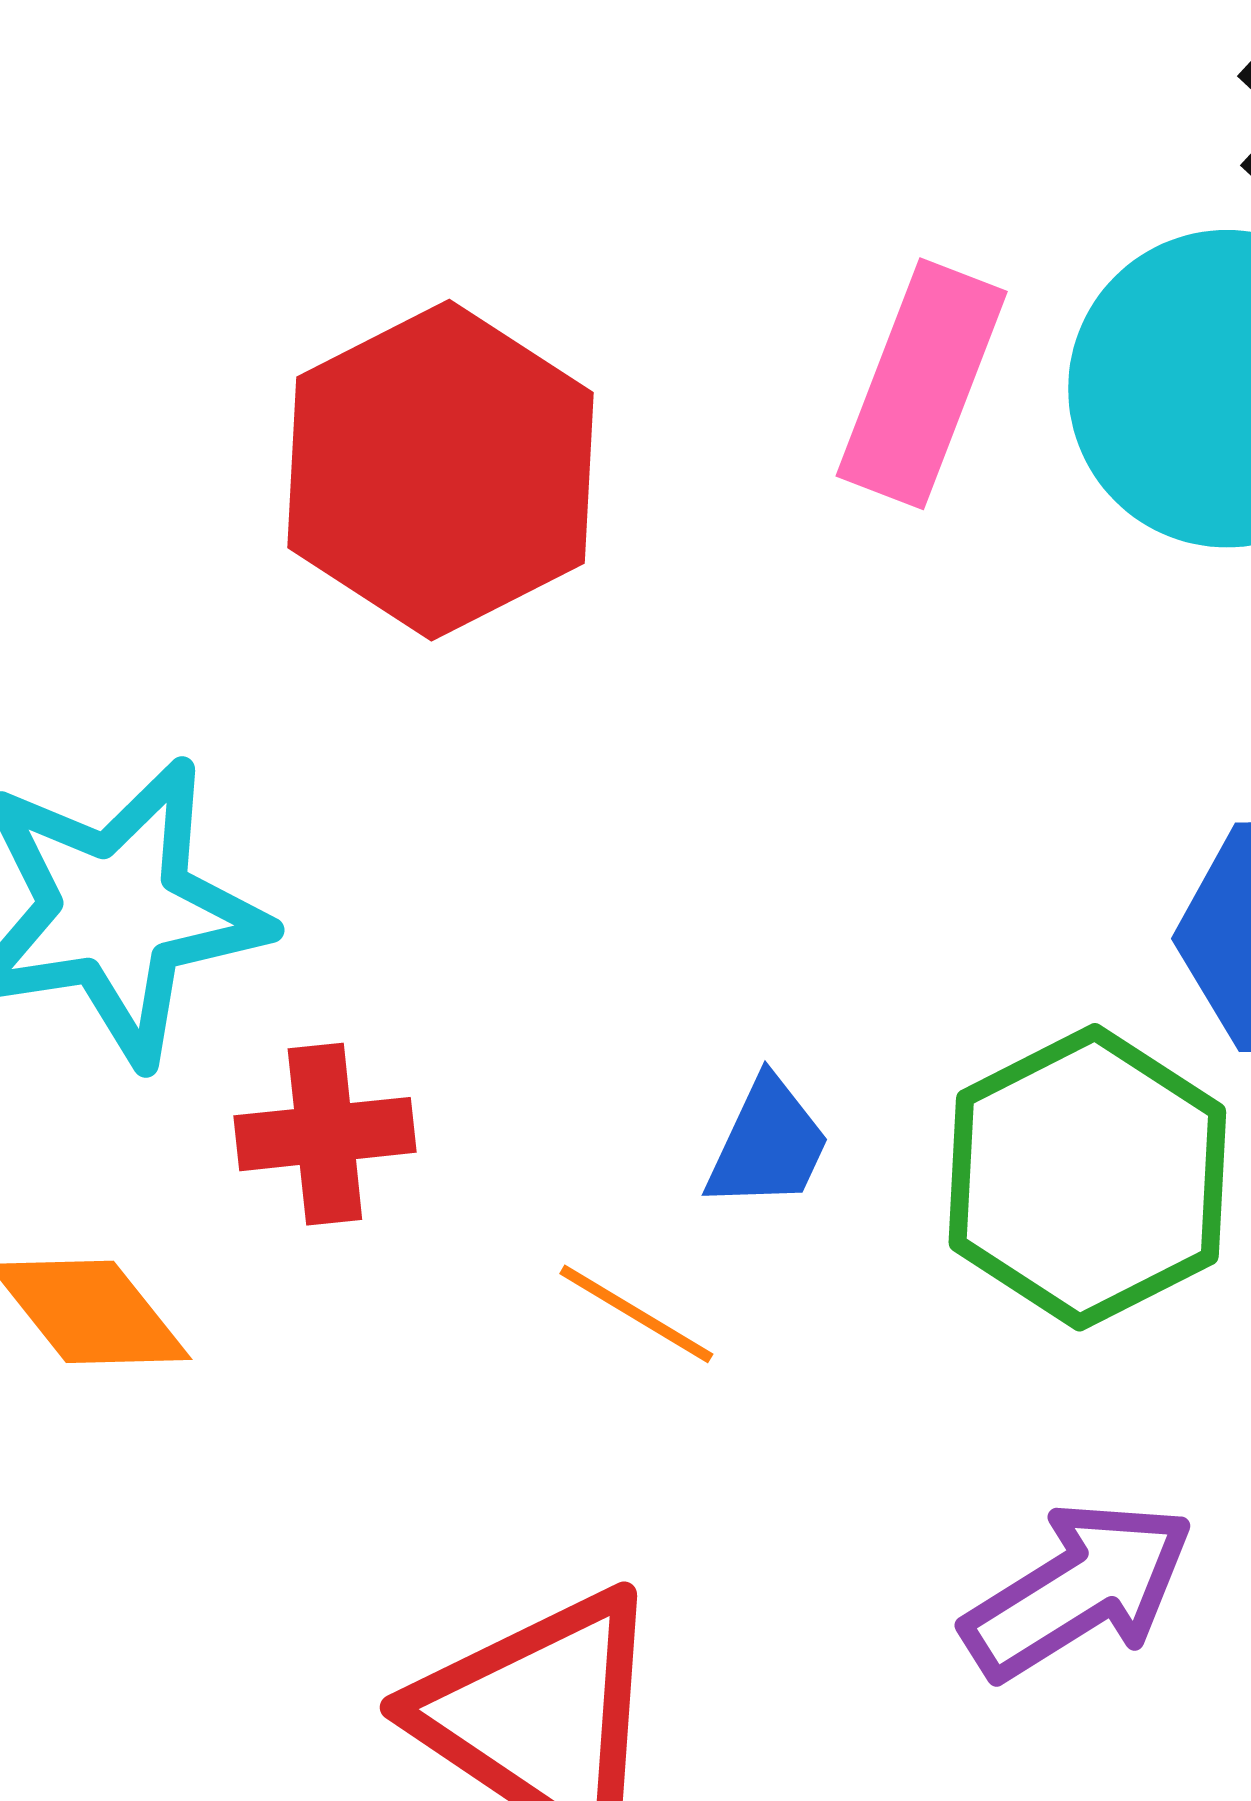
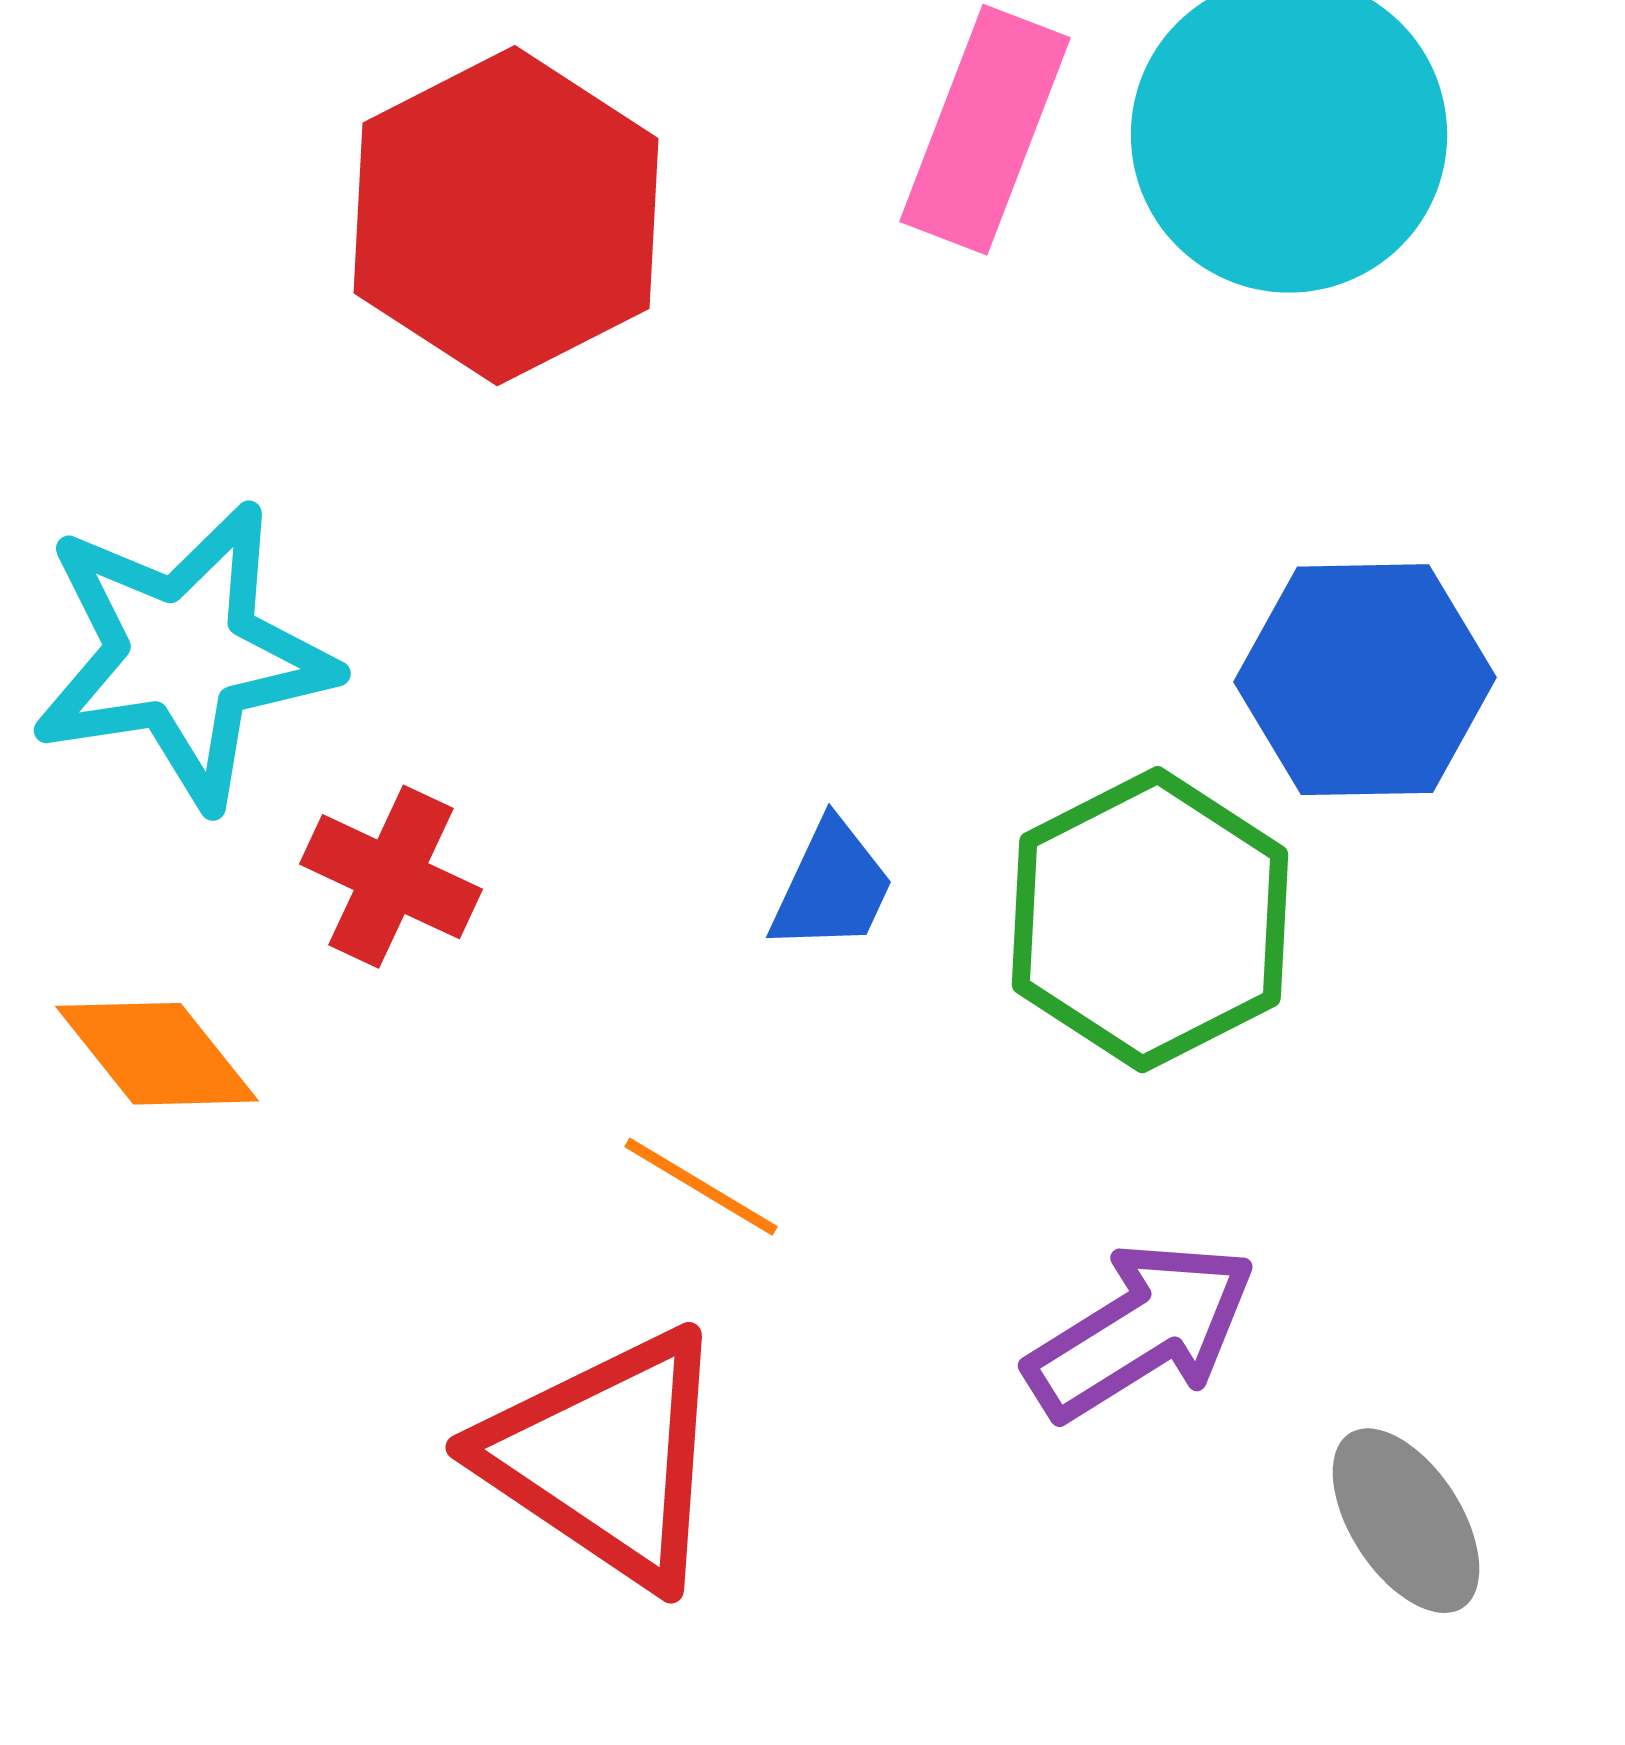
red cross: (325, 1134) -> (391, 877), turned 31
orange line: (636, 1314) -> (701, 1187), moved

